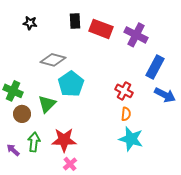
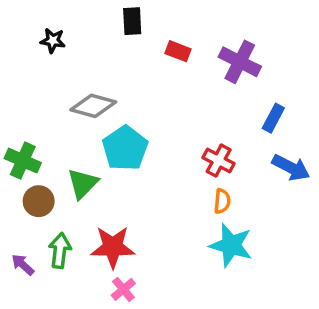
black rectangle: (75, 21) -> (132, 21), moved
red rectangle: (101, 29) -> (178, 51), size x0.6
blue rectangle: (155, 67) -> (273, 118), size x0.7

